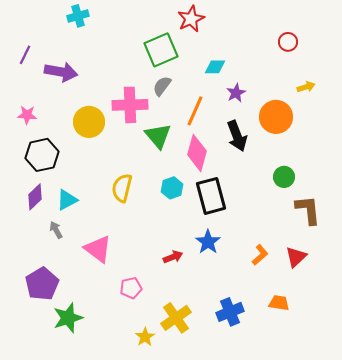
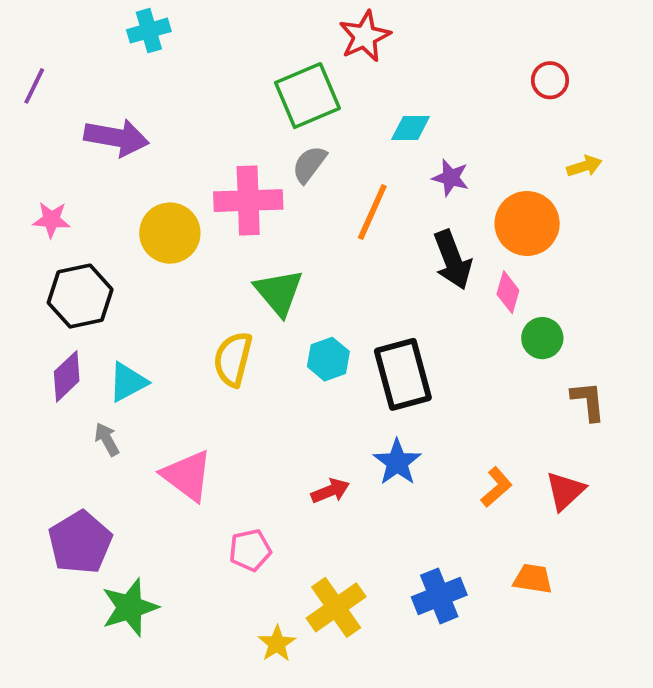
purple line: (25, 55) -> (34, 86), moved
purple star: (236, 93) -> (451, 178), turned -30
green triangle: (158, 136) -> (279, 292), moved
pink diamond: (197, 153) -> (508, 292), moved, size x0.6
brown L-shape: (308, 210) -> (588, 401), size x0.7

